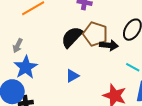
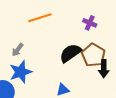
black arrow: (109, 45) -> (104, 69), turned 72

